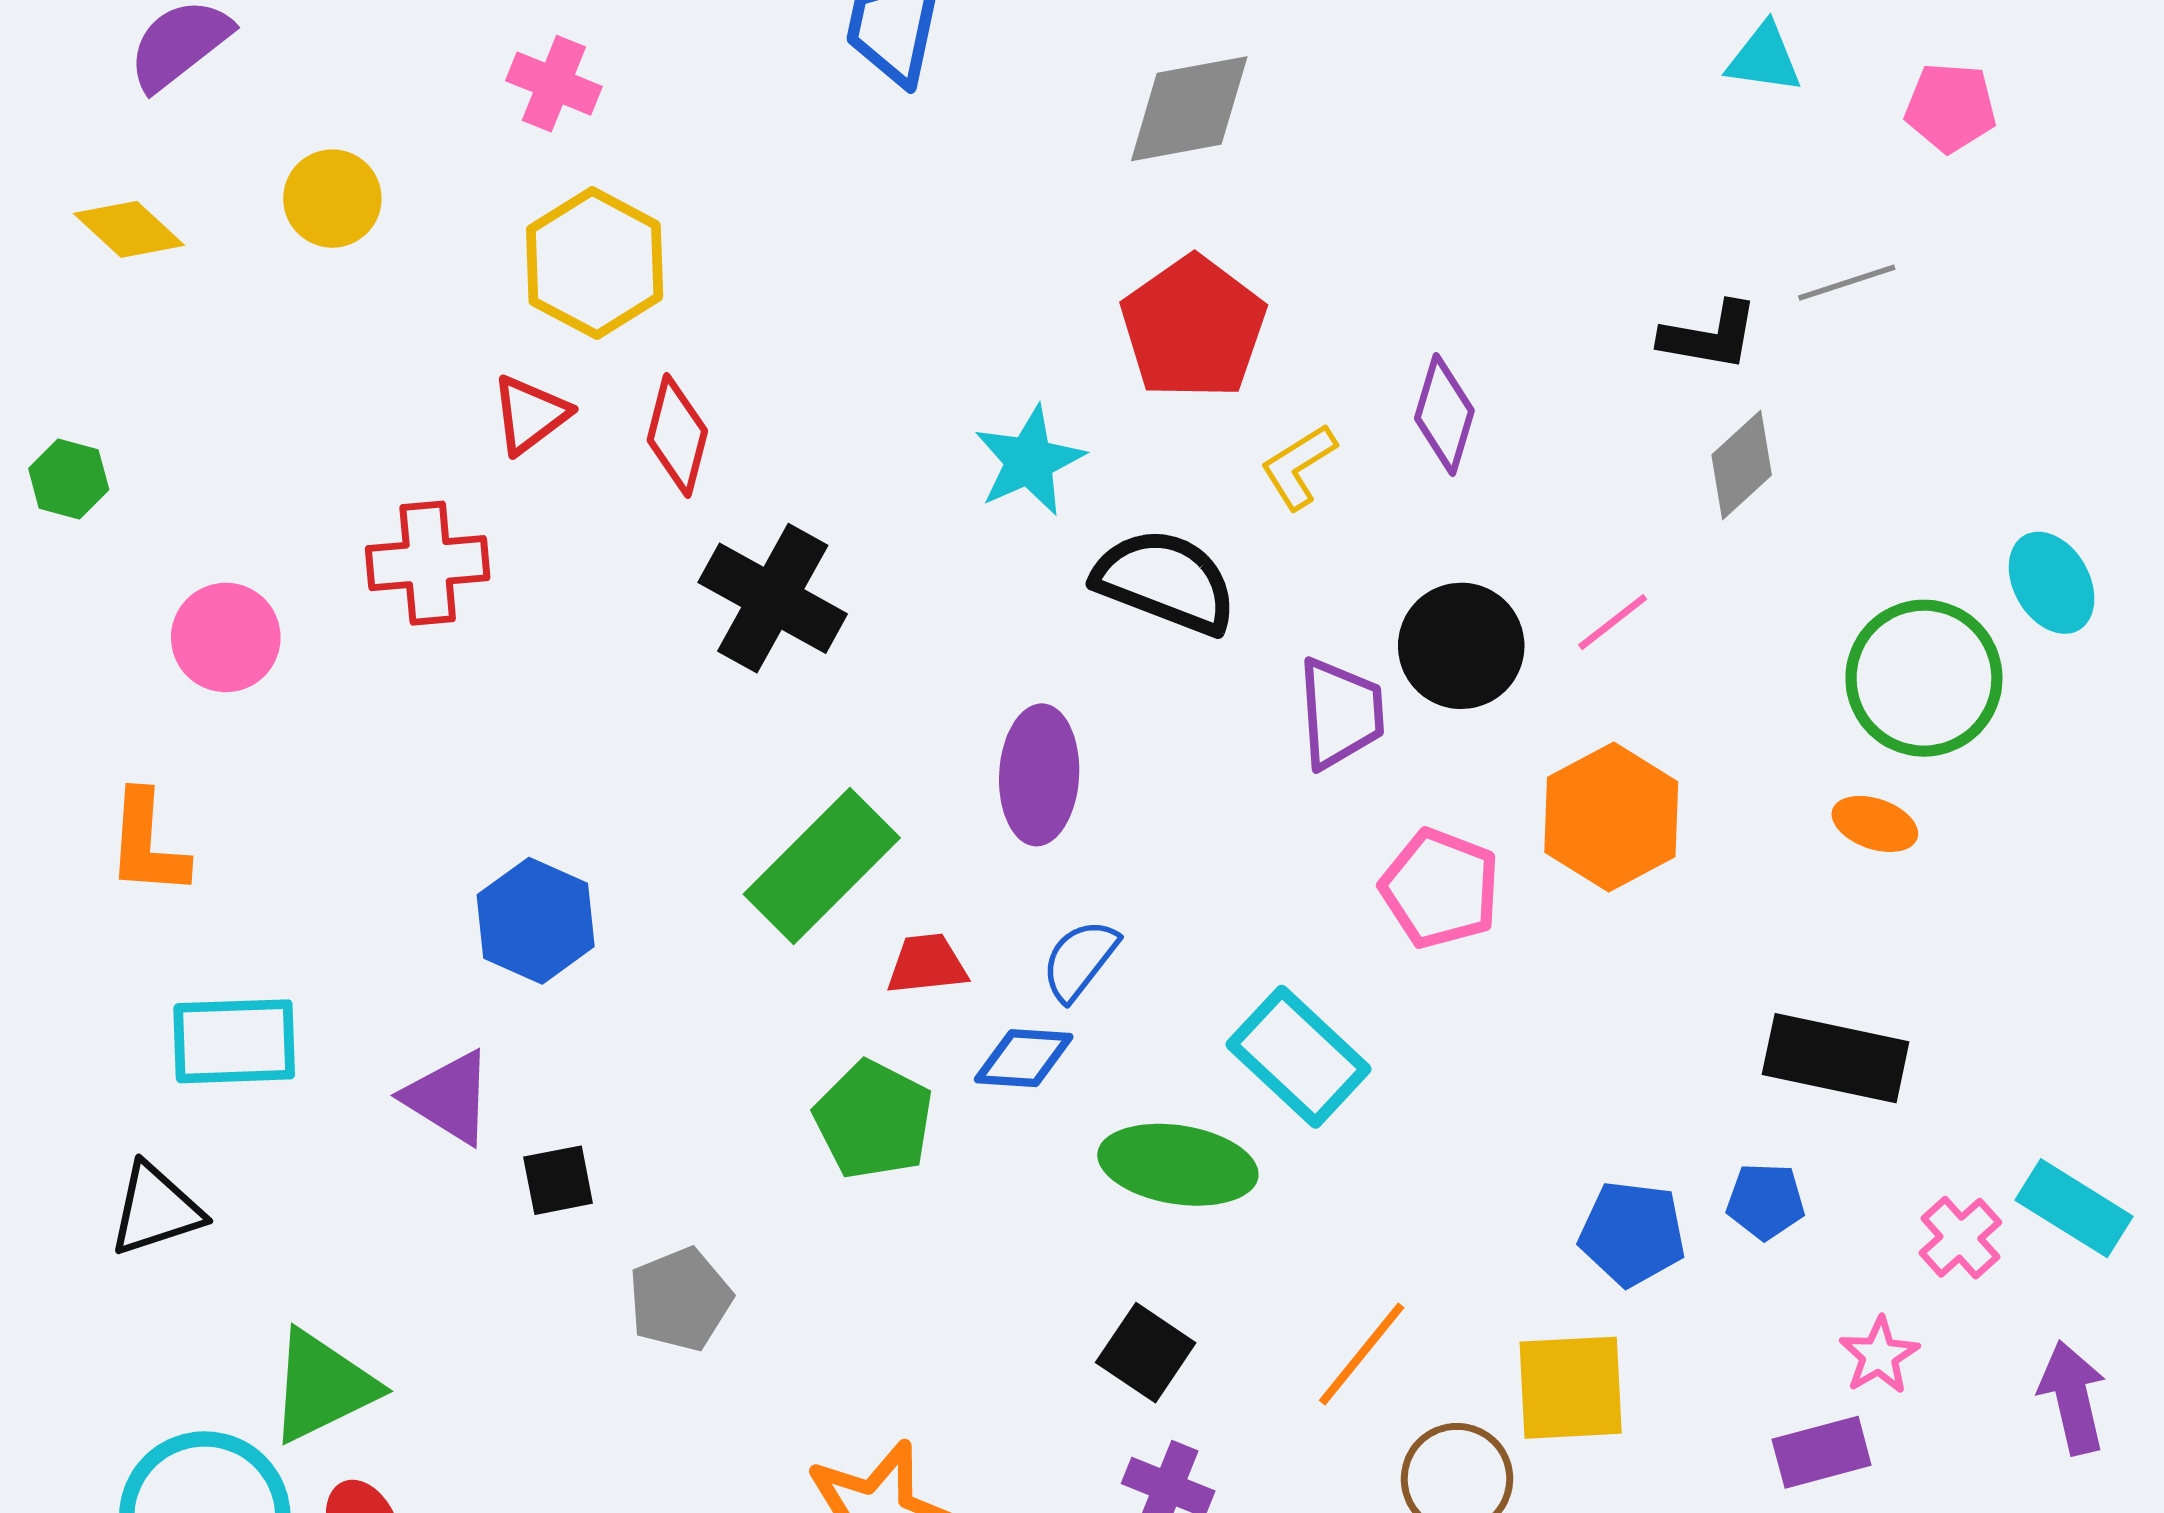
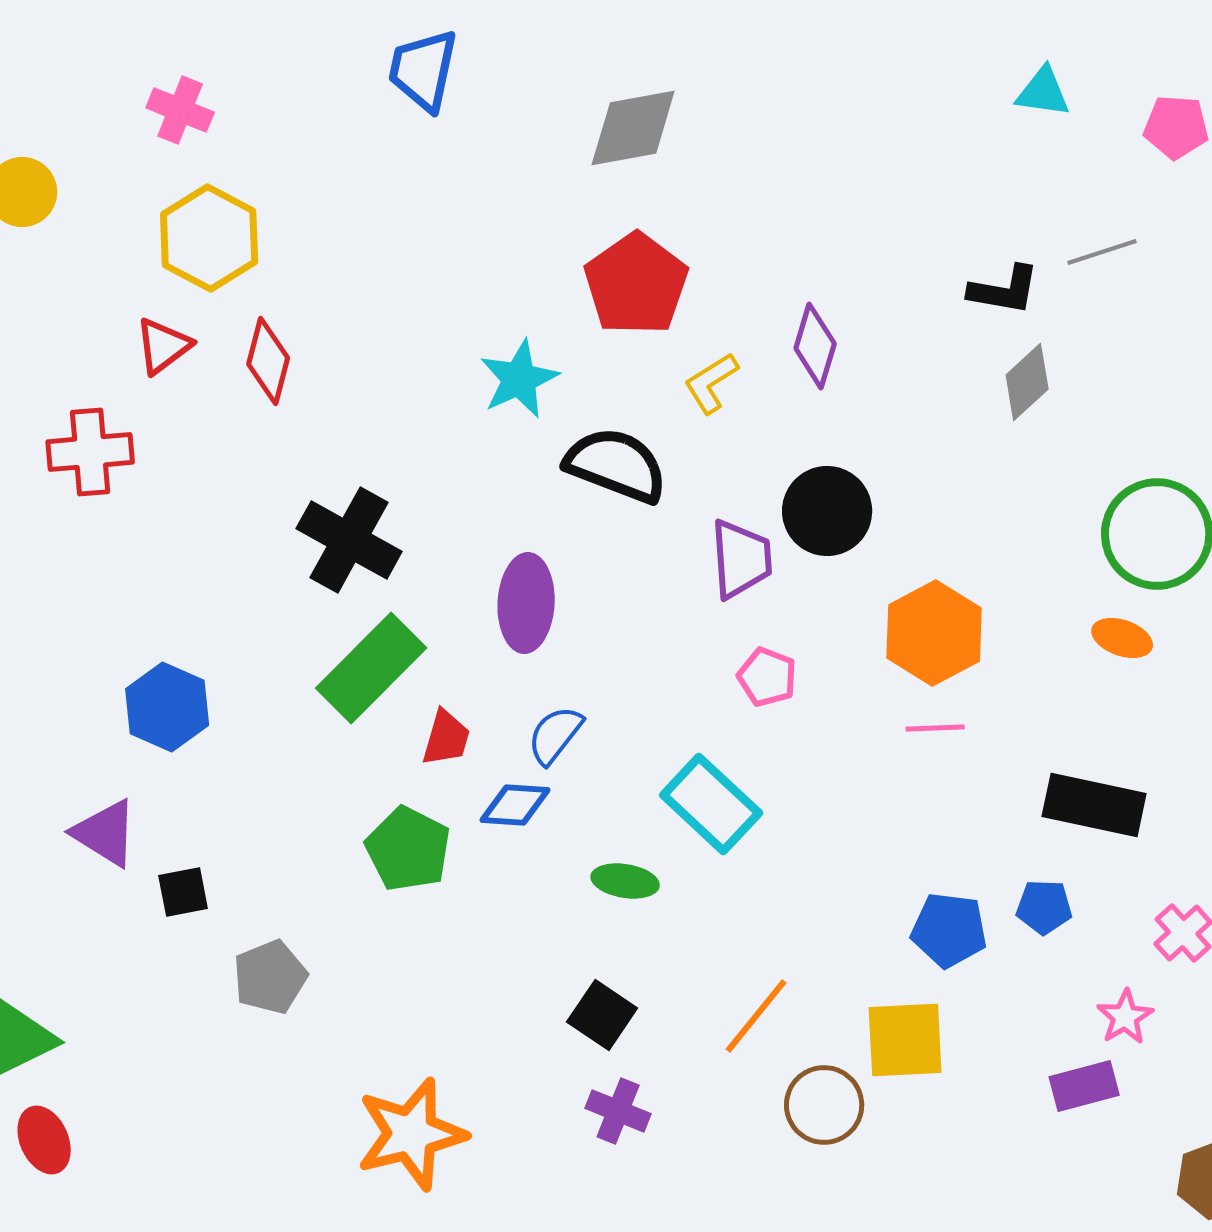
black cross: (773, 598) -> (349, 540), moved
pink line: (1613, 622) -> (935, 728), moved, turned 36
pink pentagon: (1440, 888) -> (767, 677), moved, size x0.7
red trapezoid: (927, 964) -> (446, 738), turned 112
green ellipse: (1178, 1165) -> (625, 881), size x0.6

